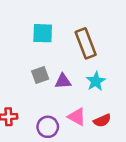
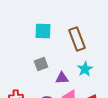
purple triangle: (63, 81) -> (62, 78), moved

